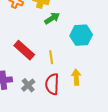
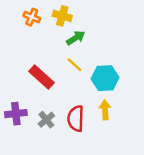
cyan hexagon: (81, 35) -> (105, 78), moved
yellow line: (51, 57) -> (74, 65), moved, turned -40

